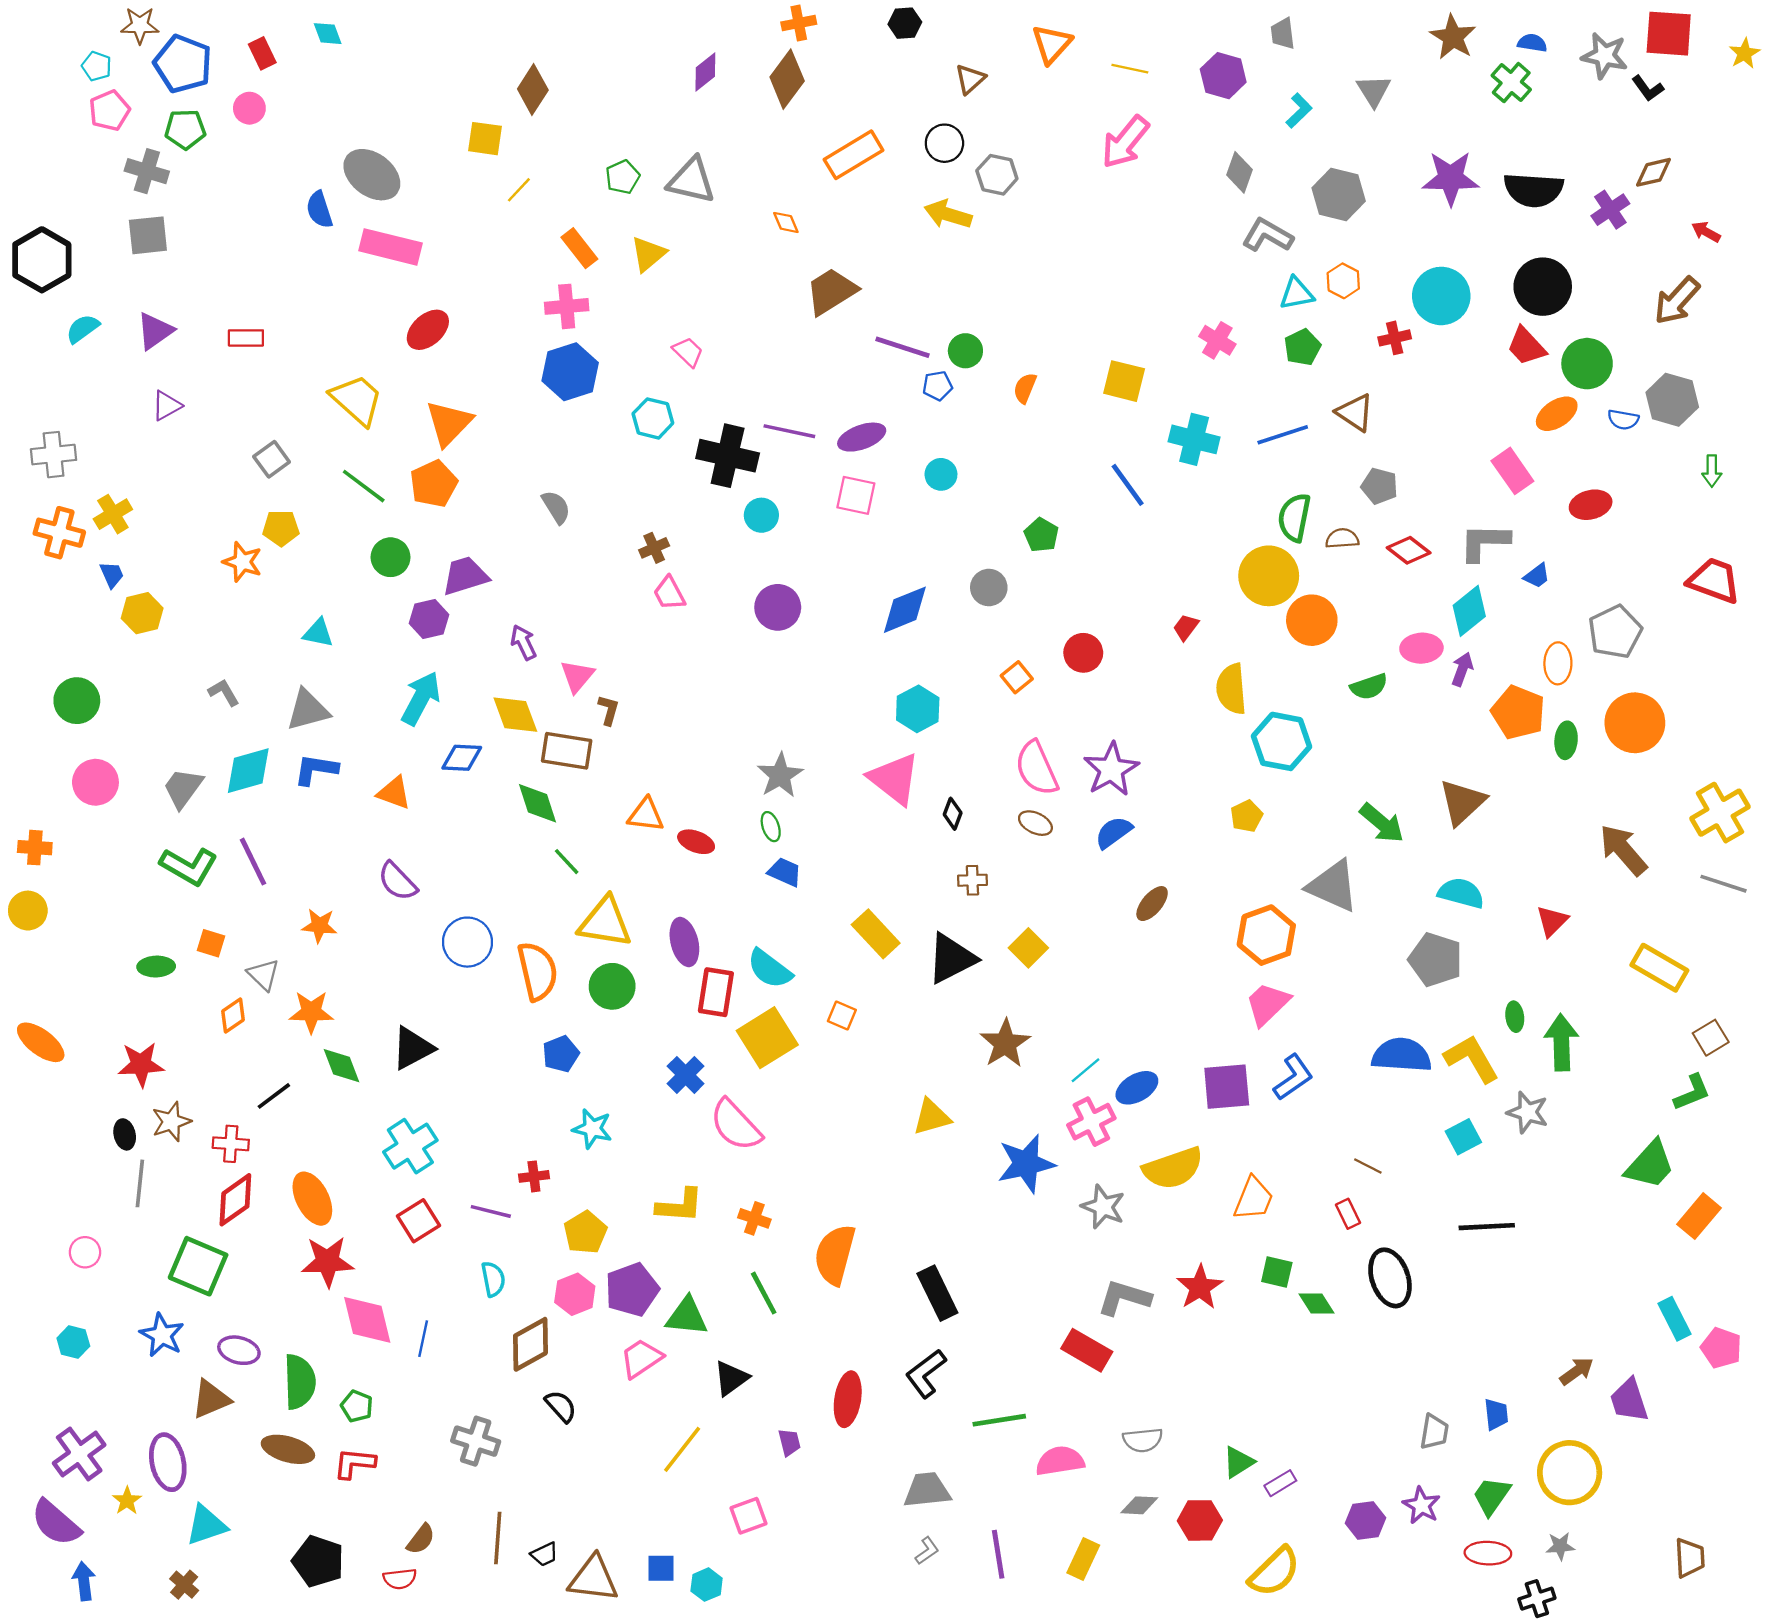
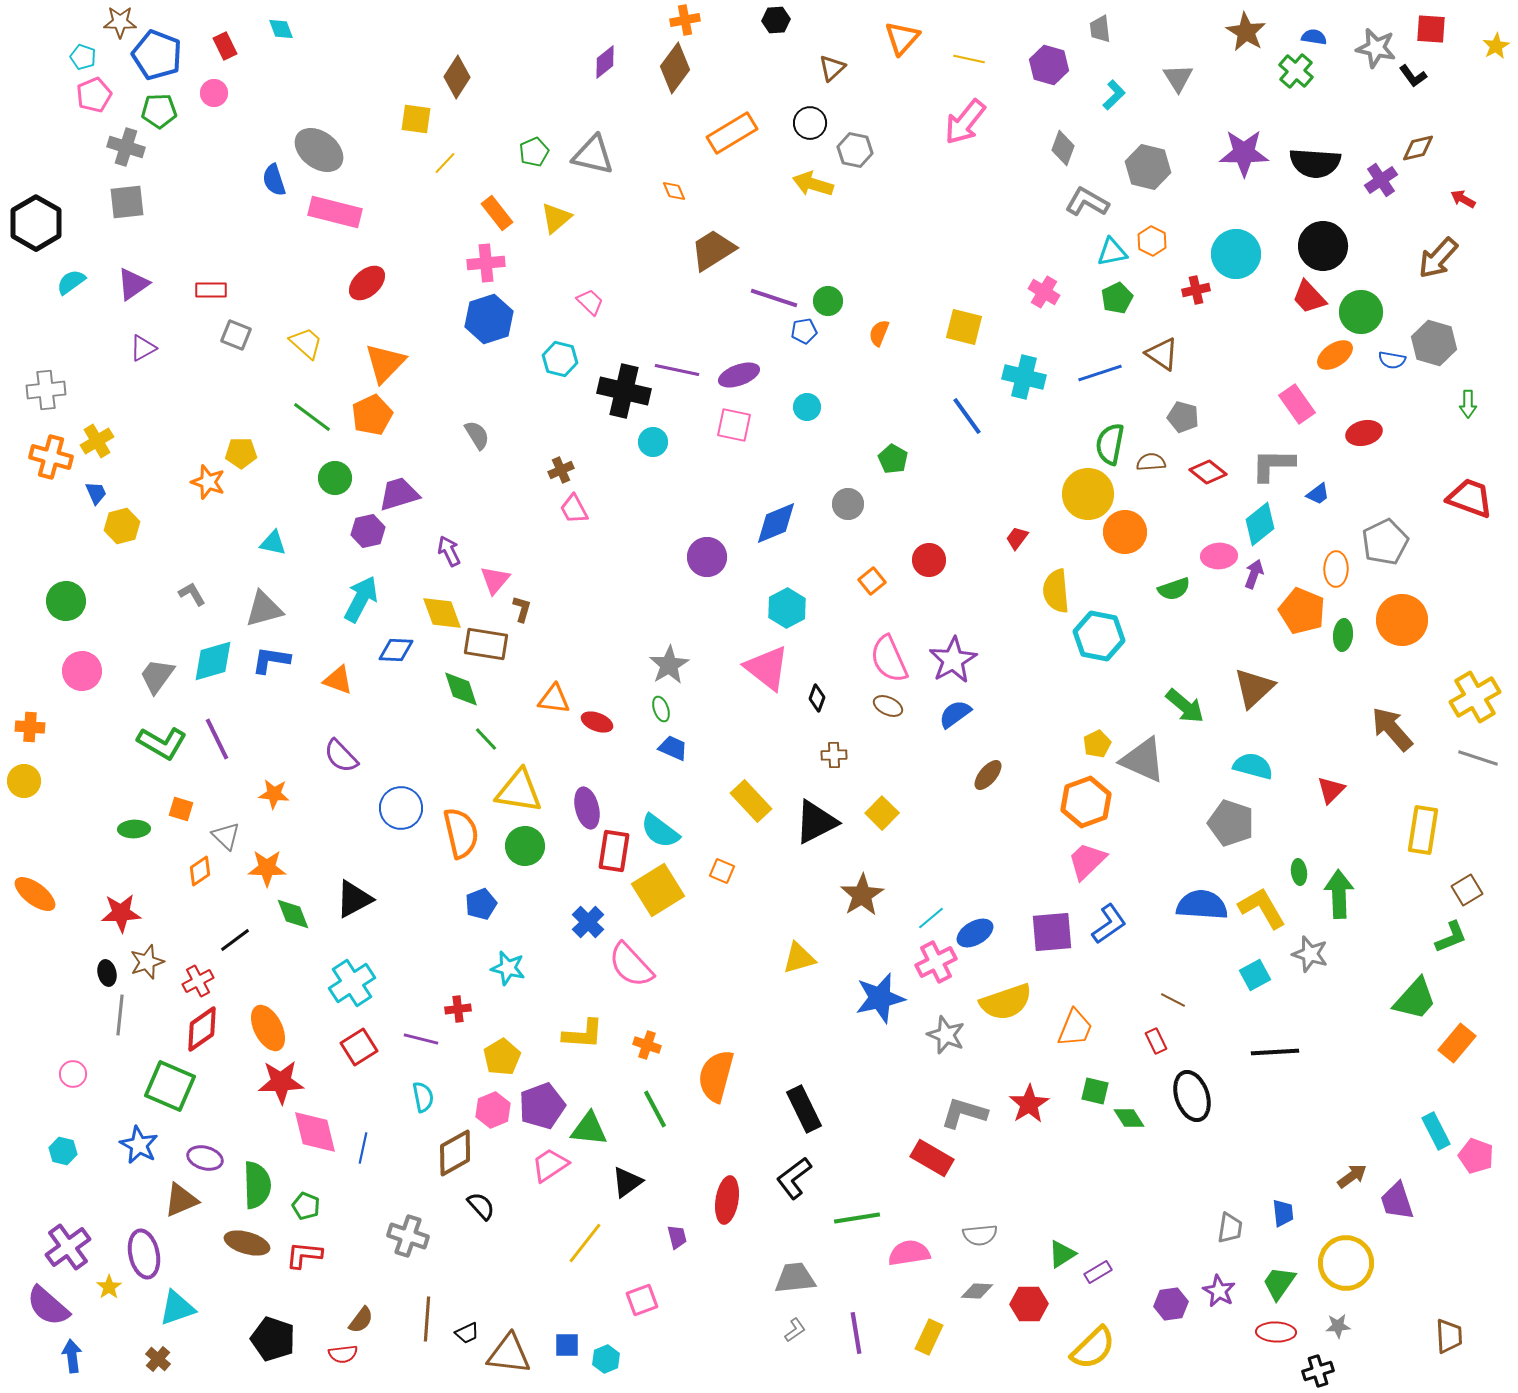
red square: (1669, 34) -> (1431, 29), size x0.7
yellow trapezoid: (357, 400) -> (306, 343), size x0.7
gray square: (272, 459) -> (236, 335), moved, turned -32
purple circle: (778, 607) -> (707, 557), moved
yellow pentagon: (1247, 816) -> (1097, 744), moved
yellow rectangle: (1659, 968) -> (1423, 830), turned 69
red cross: (231, 1144) -> (198, 981), turned -32

